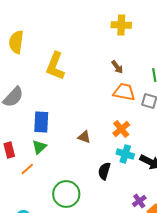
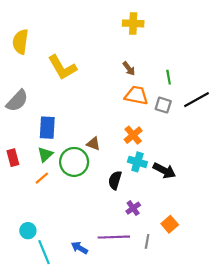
yellow L-shape: (55, 66) -> (62, 67), turned -52
orange line: (27, 169) -> (42, 178), moved
green circle: (66, 194) -> (74, 162), moved
purple cross: (139, 201) -> (133, 208), moved

